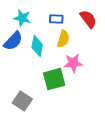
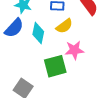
yellow semicircle: (63, 39) -> (64, 26), turned 36

